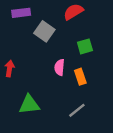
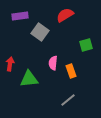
green square: (85, 46) -> (86, 45), moved
green triangle: (29, 104) -> (29, 79), moved

